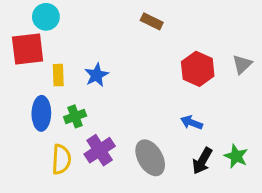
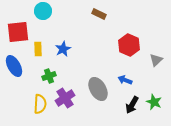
cyan circle: (46, 17) -> (43, 11), moved
gray triangle: (242, 64) -> (156, 60), moved
blue ellipse: (41, 113) -> (14, 66), moved, turned -30
gray ellipse: (150, 158) -> (98, 89), moved

